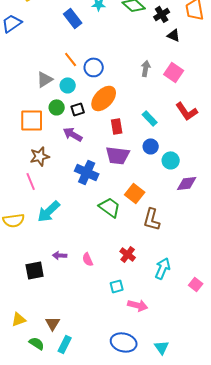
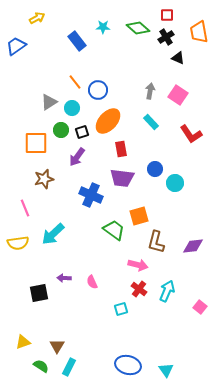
cyan rectangle: (150, 118) -> (151, 122), moved
purple arrow: (73, 134) -> (77, 157), turned -84
pink line: (31, 181) -> (25, 208), moved
purple diamond: (187, 183) -> (193, 246), moved
orange square: (135, 193) -> (139, 216), turned 36
red cross: (128, 254) -> (139, 289), moved
pink arrow: (138, 305) -> (138, 265), moved

